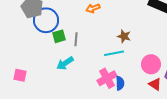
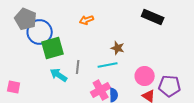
green square: (59, 36) -> (53, 48), size x1.6
gray line: (76, 39) -> (78, 67), moved
cyan arrow: (65, 63) -> (59, 75), turned 66

